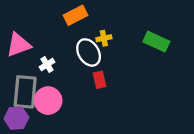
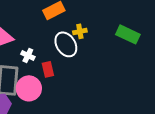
white cross: (47, 64) -> (28, 55), turned -32
red rectangle: (99, 80) -> (48, 69), moved

